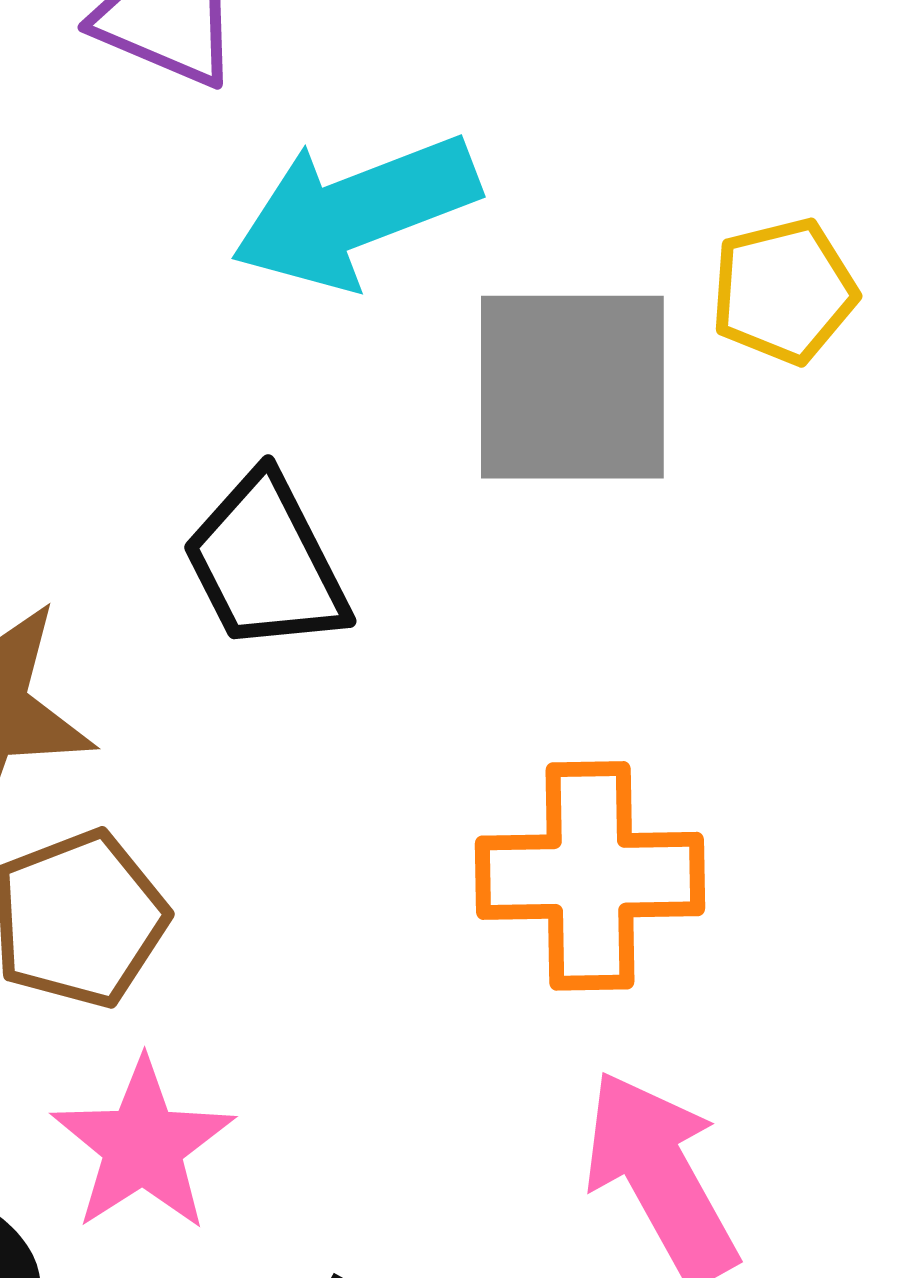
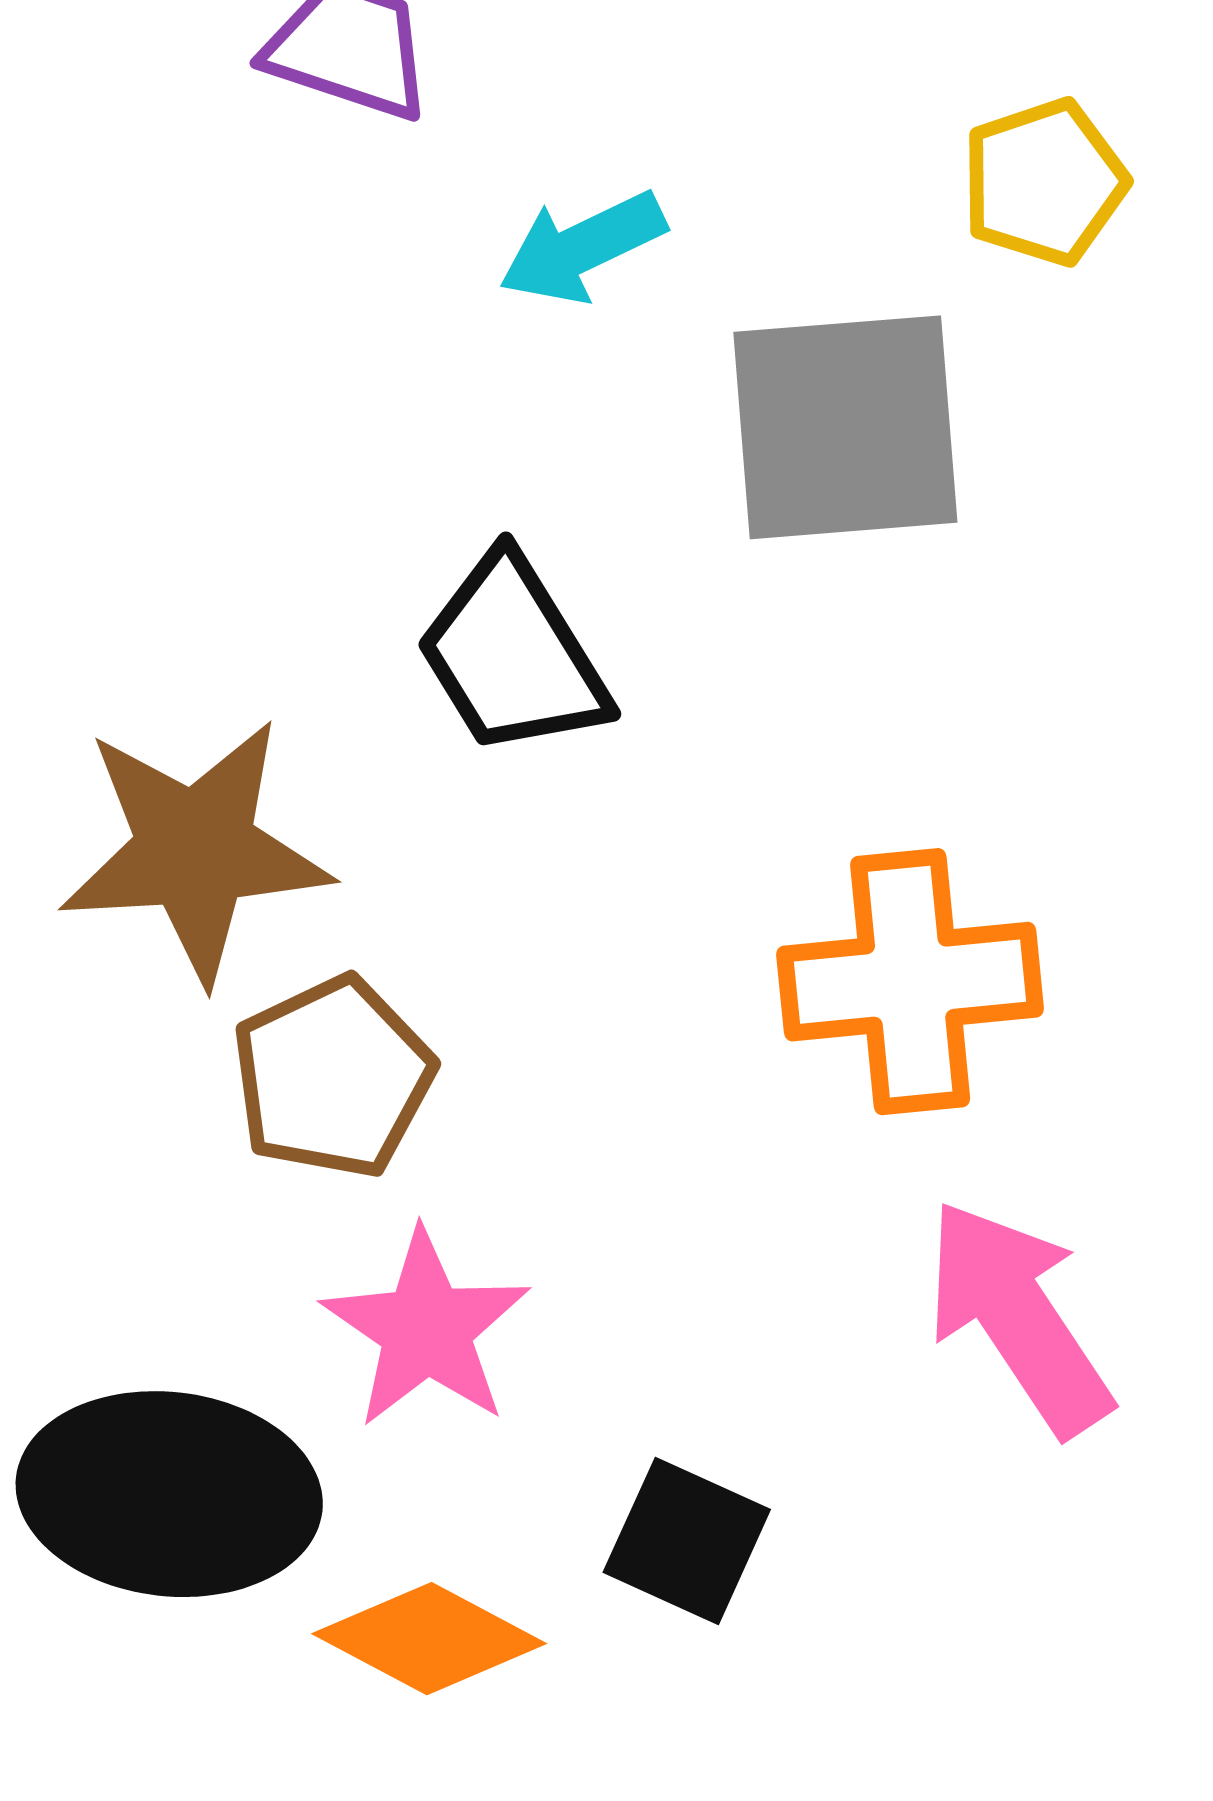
cyan arrow: (355, 211) -> (582, 247), size x0.6
yellow pentagon: (784, 291) -> (1044, 182), moved

